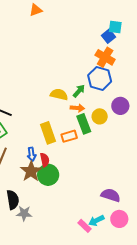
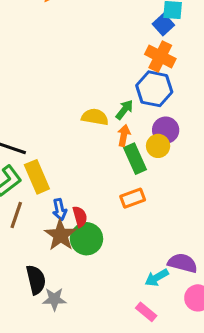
purple circle: (120, 106) -> (166, 130), moved
orange arrow: (77, 108) -> (124, 135), turned -80
yellow rectangle: (48, 133) -> (37, 177), moved
orange rectangle: (69, 136) -> (133, 198), moved
cyan arrow: (96, 221) -> (157, 278), moved

